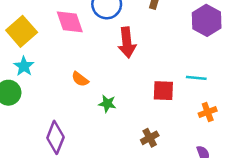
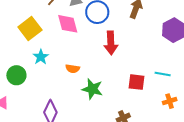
cyan star: (24, 66) -> (41, 57), moved
orange semicircle: (80, 79) -> (73, 69), turned -32
green star: (107, 104) -> (92, 89), size x1.5

